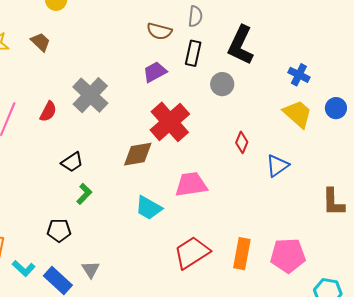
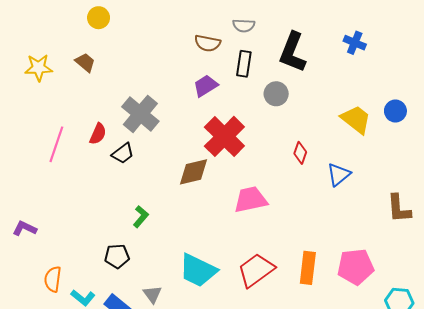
gray semicircle: (195, 16) -> (244, 25), turned 90
blue cross: (299, 75) -> (355, 43), moved
black trapezoid: (72, 162) -> (123, 153), moved
cyan trapezoid: (149, 208) -> (198, 270), moved, size x1.4

